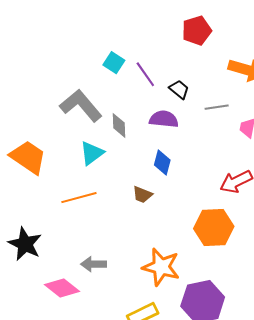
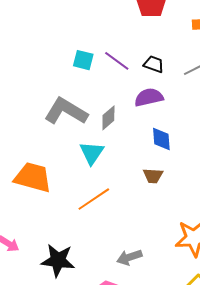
gray diamond: (119, 125) -> (108, 118), turned 70

